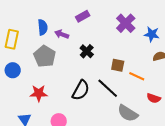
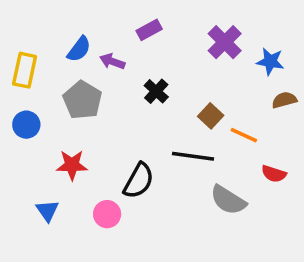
blue semicircle: (43, 27) -> (79, 49), turned 42
brown square: (118, 65) -> (211, 116), turned 32
black line: (108, 88) -> (193, 156), turned -35
black semicircle: (81, 90) -> (139, 181), moved

